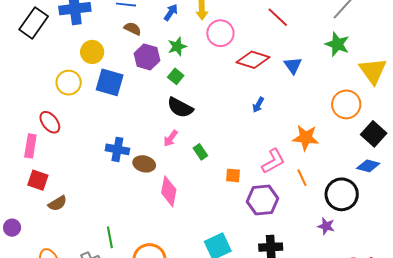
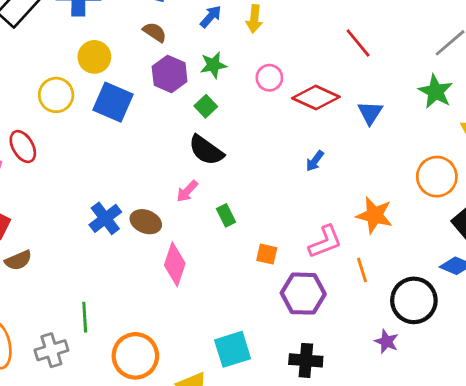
pink circle: (220, 33) -> (269, 78), moved, size x0.7
blue cross: (117, 149) -> (105, 218), moved, turned 35

